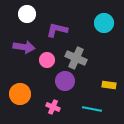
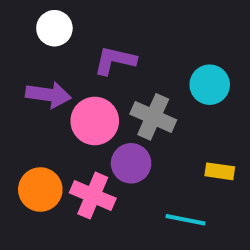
cyan circle: (104, 23) -> (210, 85), moved
pink circle: (47, 60) -> (95, 121), size x1.5
pink cross: (53, 107) -> (93, 196), moved, size x1.5

